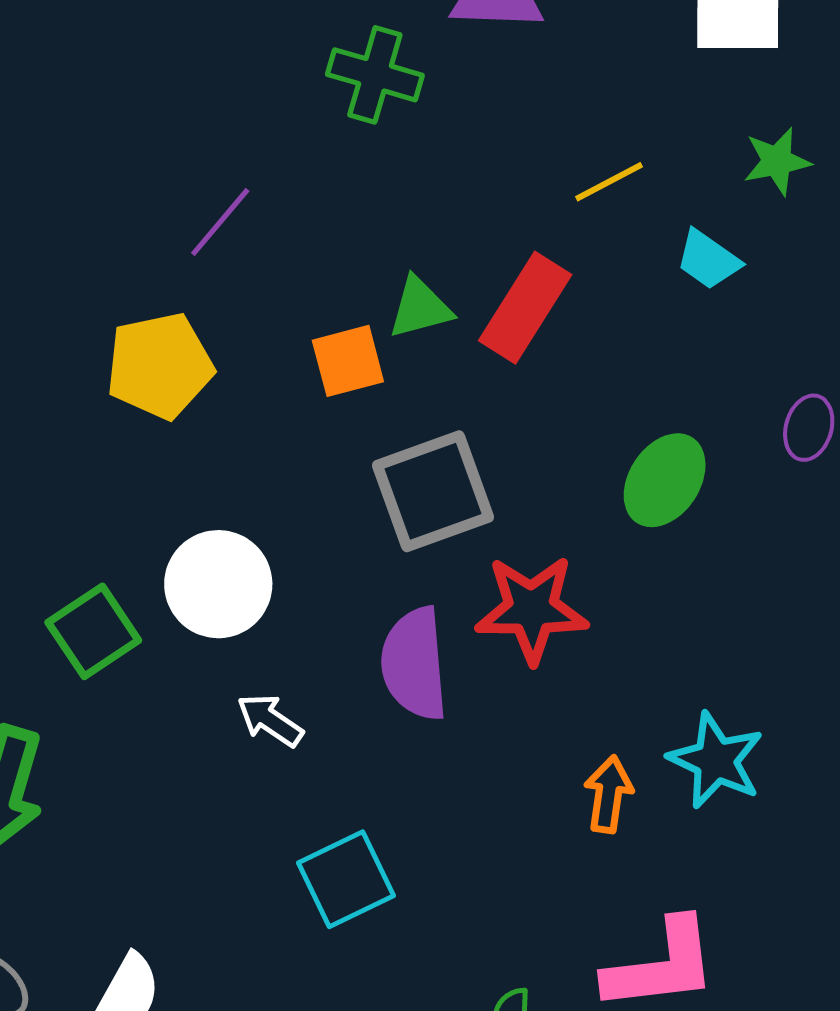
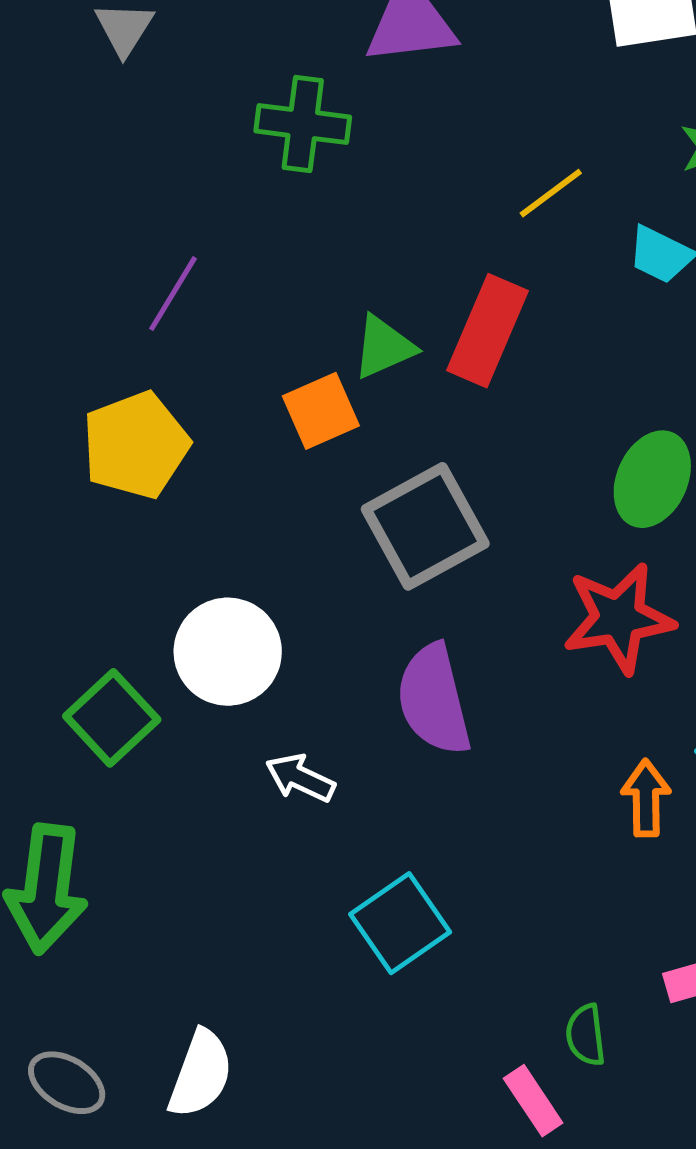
red star: (532, 609) -> (618, 618), moved

